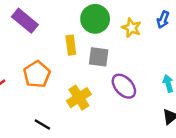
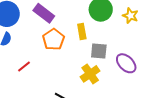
gray square: (99, 57) -> (99, 51), moved
orange pentagon: (37, 74) -> (53, 39), moved

